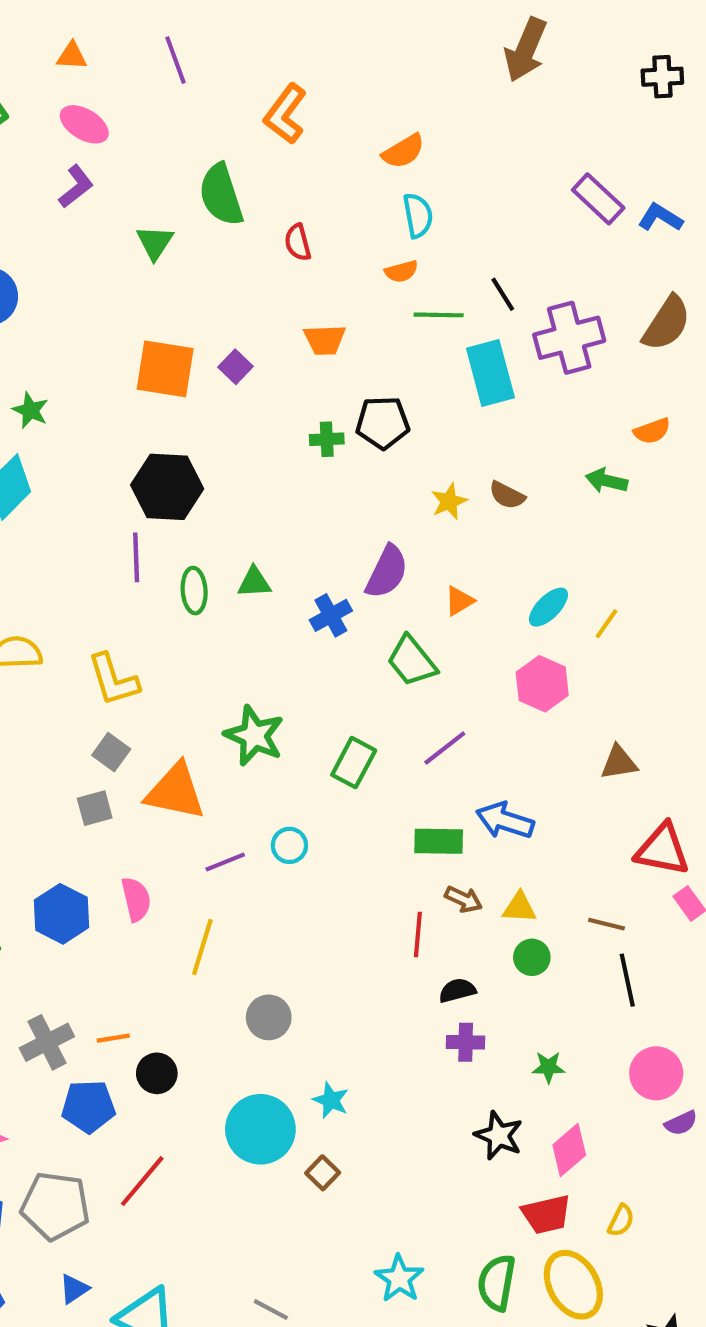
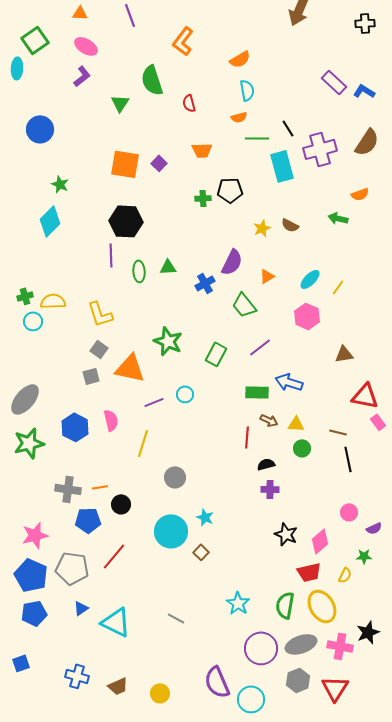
gray cross: (47, 1042) -> (68, 489), turned 35
green star: (548, 1067) -> (364, 556), moved
pink circle: (656, 1073) -> (349, 512), moved, size x0.7

